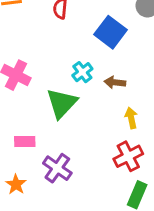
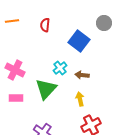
yellow arrow: (131, 118) -> (80, 99), moved
pink rectangle: (25, 142) -> (16, 98), moved

